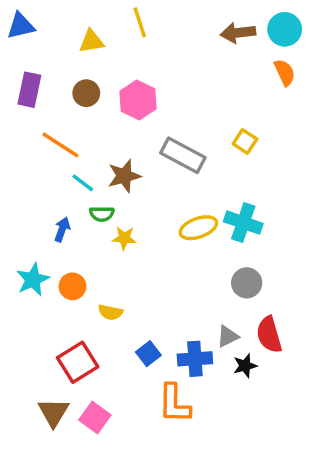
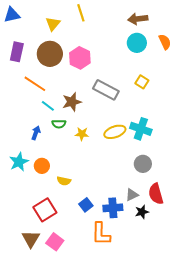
cyan circle: (285, 29) -> (137, 43), moved
yellow triangle: (91, 41) -> (53, 24), turned -42
brown circle: (86, 93) -> (50, 54), size x1.6
yellow star: (124, 238) -> (82, 134), moved

